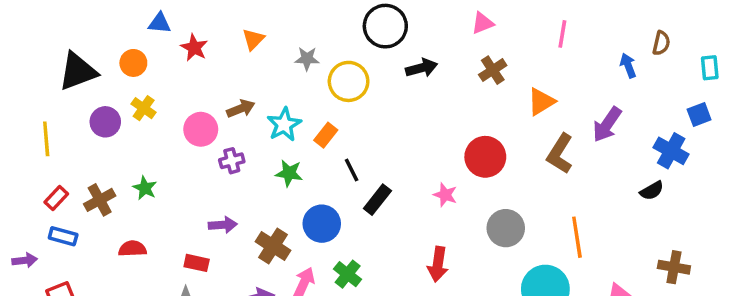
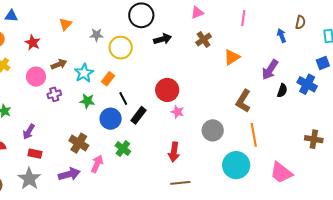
red star: (194, 48) -> (33, 43), moved
brown L-shape: (560, 154) -> (243, 101), moved
red circle: (485, 157) -> (167, 90), moved
black semicircle: (652, 191) -> (282, 91), moved, turned -40
blue circle: (322, 224) -> (111, 119), moved
purple arrow: (223, 225) -> (29, 132), moved, turned 126
brown cross: (674, 267) -> (314, 139), moved
green cross: (348, 274) -> (123, 149), moved

